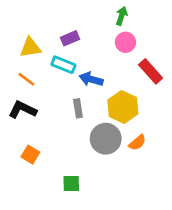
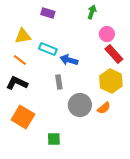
purple rectangle: (70, 38) -> (48, 13), moved, turned 40
pink circle: (125, 42) -> (107, 34), moved
yellow hexagon: (123, 107) -> (111, 81), moved
orange square: (30, 155) -> (23, 117), size x1.6

